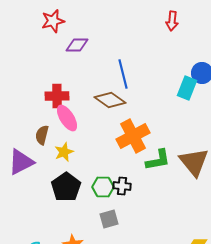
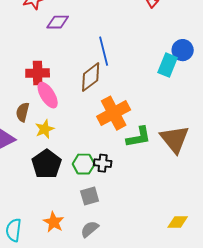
brown diamond: (110, 100) -> (91, 77), turned -72

